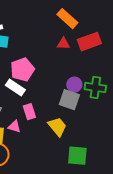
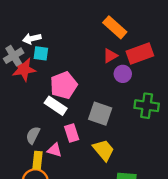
red triangle: (63, 44) -> (110, 56), turned -32
purple circle: (74, 85) -> (123, 74), moved
gray square: (69, 100) -> (100, 114), moved

